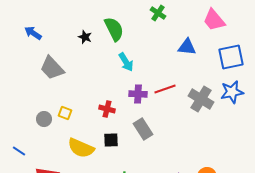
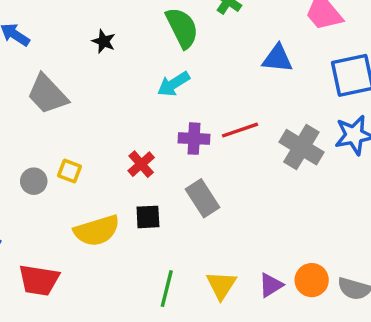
green semicircle: (114, 29) -> (182, 28), moved
cyan arrow: (126, 62) -> (174, 84), turned 90
red cross: (107, 109) -> (141, 164), turned 35
yellow semicircle: (81, 148) -> (97, 231), turned -40

